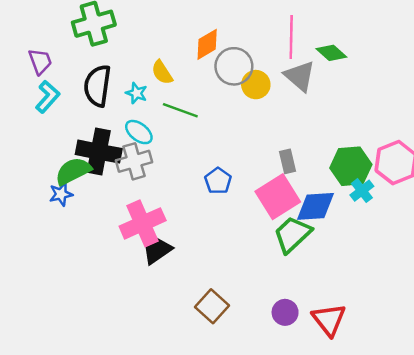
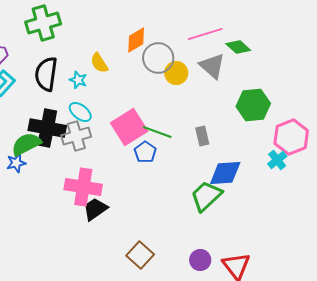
pink line: (291, 37) -> (205, 34), turned 72
green line: (180, 110) -> (157, 132), moved
green hexagon: (351, 166) -> (253, 105), moved
cyan cross: (362, 191) -> (277, 160), moved
pink square: (278, 197) -> (129, 127), moved
pink cross: (143, 223) -> (83, 187), turned 33

